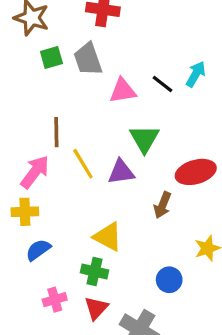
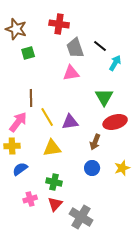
gray trapezoid: (88, 59) -> (75, 48), moved
black line: (163, 84) -> (100, 46), moved
green triangle: (144, 139) -> (104, 97), moved
yellow triangle: (108, 237) -> (52, 148), moved, turned -36
blue circle: (169, 280) -> (92, 168), moved

